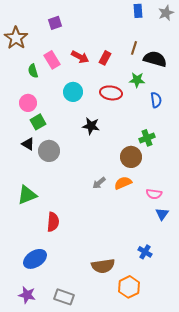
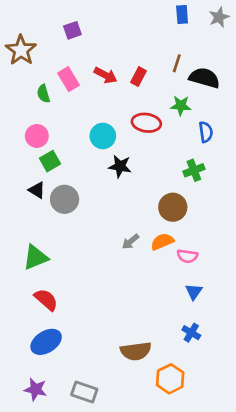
cyan circle: (73, 92) -> (103, 136), moved
green cross: (147, 138) -> (194, 170), moved
pink semicircle: (154, 194) -> (187, 256), moved
blue triangle: (162, 214) -> (194, 292), moved
red semicircle: (53, 222) -> (46, 300), moved, turned -54

